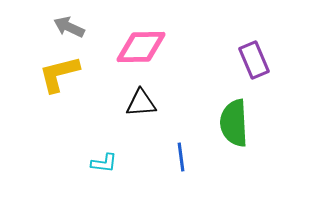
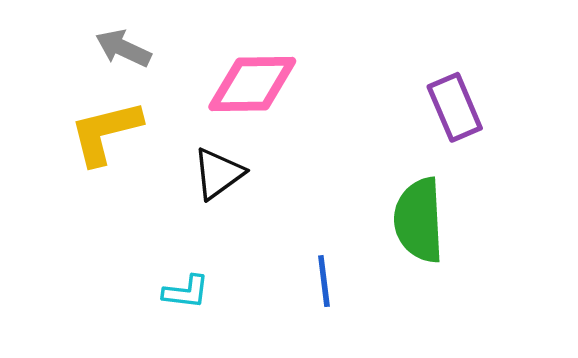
black triangle: (141, 103) -> (218, 174), moved, turned -32

